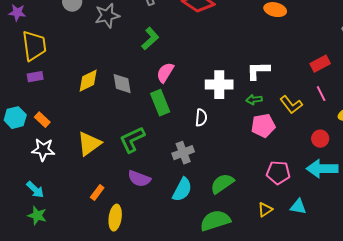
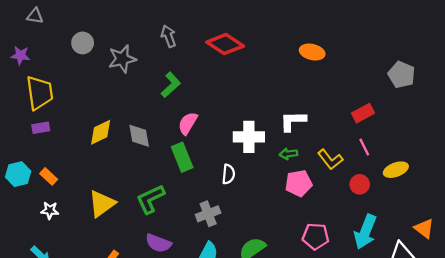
red circle: (320, 139) -> (360, 184), moved
white star: (43, 150) -> (50, 210), size x0.7
cyan arrow: (322, 169) -> (365, 232), turned -68

